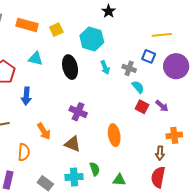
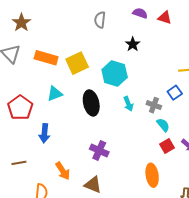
yellow square: (56, 30) -> (77, 63), size x1.5
blue square: (149, 56) -> (175, 93), turned 32
cyan triangle: (36, 59) -> (55, 94), turned -35
red square: (142, 107) -> (167, 146), turned 32
orange ellipse: (114, 135) -> (152, 175), moved

